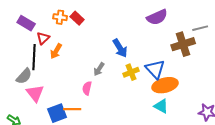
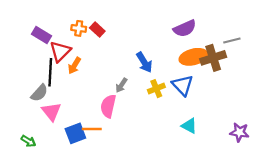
red triangle: (43, 38) -> (60, 51), size x1.5
orange ellipse: (165, 85) -> (194, 57), moved
pink semicircle: (87, 88) -> (108, 106), size x1.5

